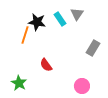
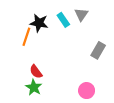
red semicircle: (46, 65) -> (36, 72), moved
green star: (19, 83) -> (34, 87), moved

